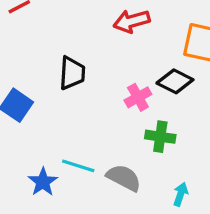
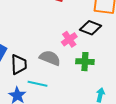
black trapezoid: (72, 73) -> (19, 64), moved
gray semicircle: (124, 178) -> (50, 58), moved

